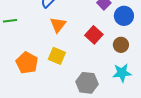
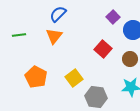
orange triangle: (58, 25) -> (54, 36), moved
yellow square: (57, 56) -> (74, 78), moved, turned 30

